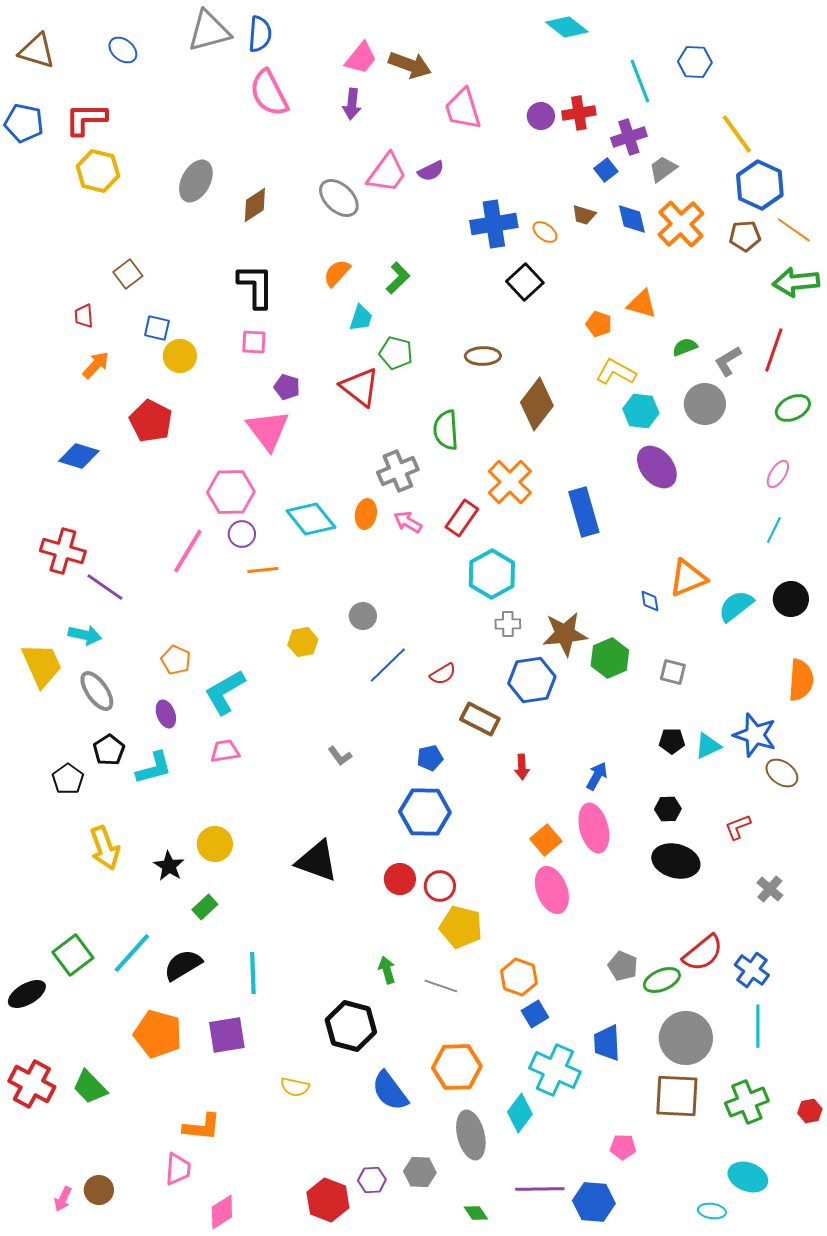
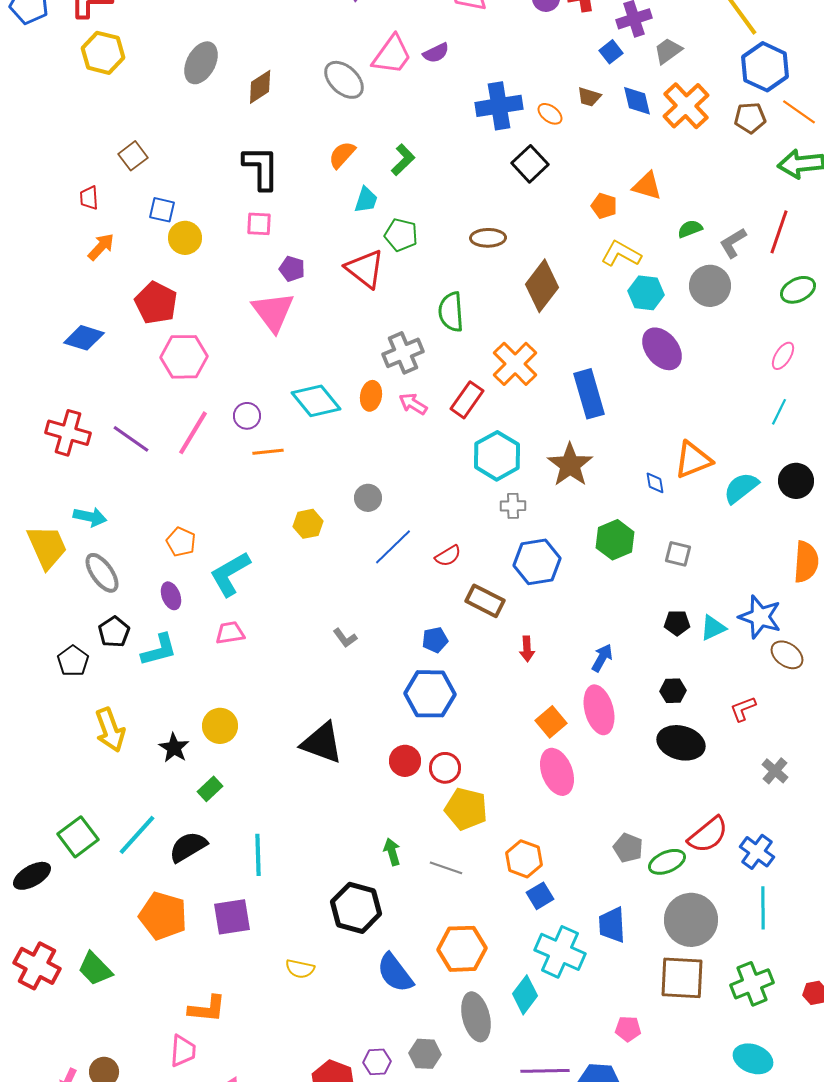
pink hexagon: (231, 492) -> (184, 357), moved
purple line: (105, 587) -> (131, 439), moved
brown star: (565, 634) -> (570, 465), moved, turned -30

